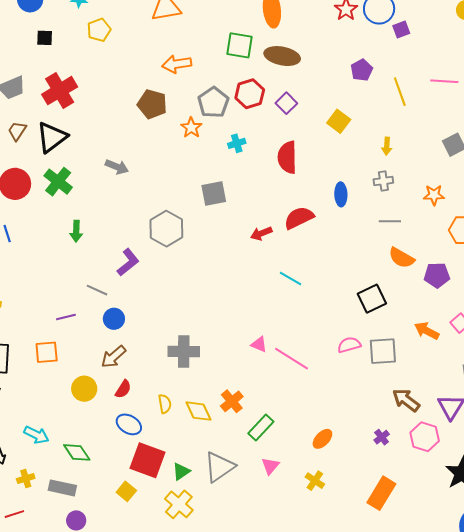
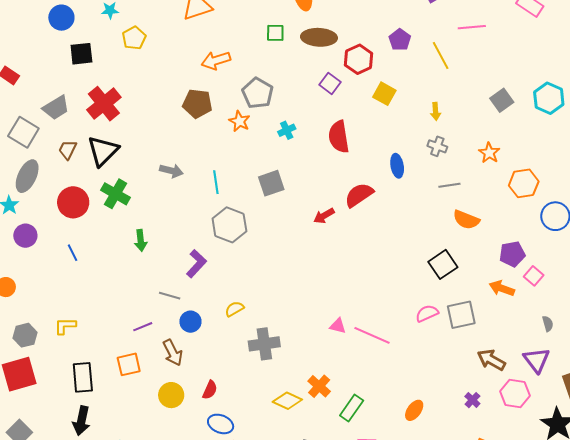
black square: (45, 38) -> (81, 54), size x1.4
green square: (240, 45) -> (275, 33), size x0.7
pink line: (444, 81) -> (472, 27), moved
red hexagon: (250, 94) -> (359, 59), moved
gray cross: (383, 181) -> (437, 146), turned 36
orange star: (434, 195) -> (489, 153), turned -30
purple pentagon: (437, 275) -> (512, 254), moved
cyan line: (291, 279) -> (216, 182), moved, turned 60
brown arrow: (113, 357) -> (173, 353), moved, turned -68
yellow semicircle: (165, 404) -> (234, 309), moved, turned -102
yellow diamond: (198, 411) -> (287, 401), turned -32

